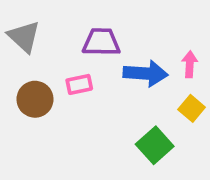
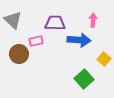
pink arrow: (190, 64) -> (93, 20), moved
pink rectangle: (79, 84) -> (36, 41), moved

